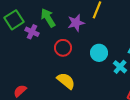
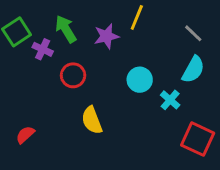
red circle: (63, 48) -> (73, 75), moved
yellow semicircle: (66, 81) -> (92, 120), turned -150

